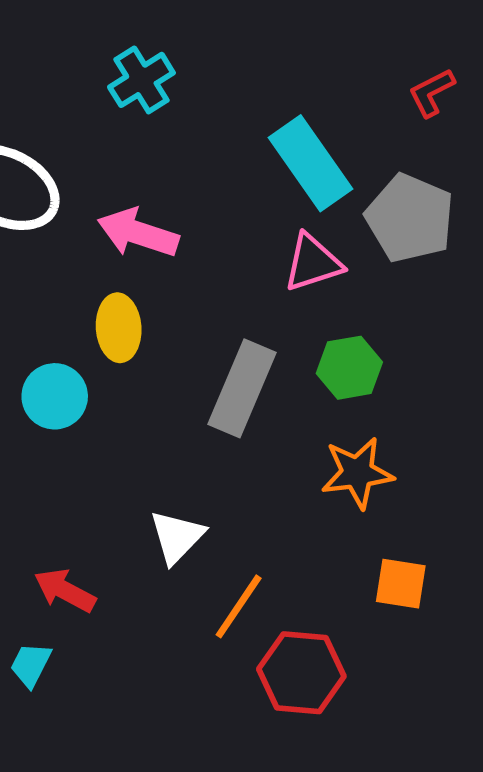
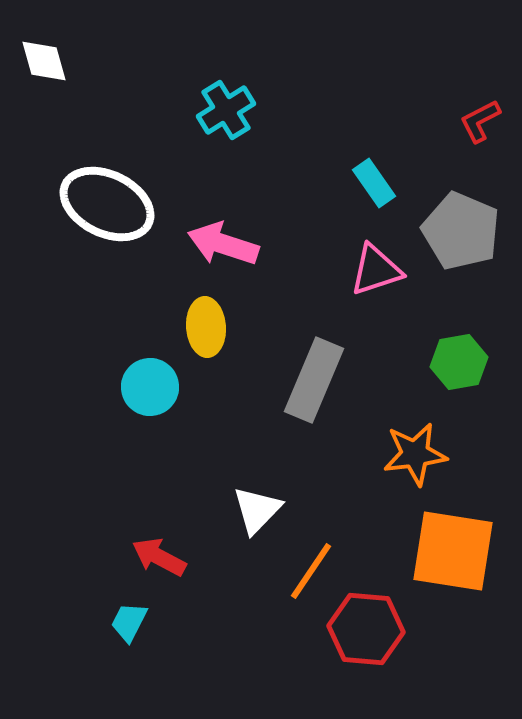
cyan rectangle: (311, 163) -> (374, 183), size x0.6
green hexagon: (349, 368) -> (459, 362), moved
orange square: (401, 584) -> (453, 551), size x1.8

